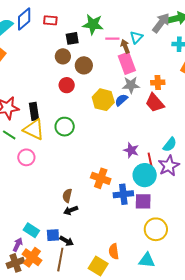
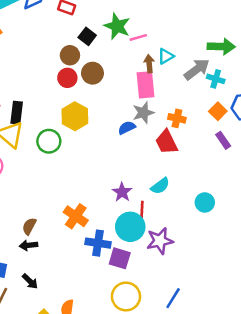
gray arrow: (161, 23) -> (197, 69), moved
black square: (72, 38) -> (87, 36), turned 32
pink line: (112, 39) -> (138, 37), moved, turned -32
red circle: (67, 85) -> (67, 78), moved
gray star: (131, 85) -> (143, 113), turned -30
yellow hexagon: (103, 100) -> (75, 116), moved
cyan semicircle: (170, 145) -> (160, 186), moved
purple star: (169, 166) -> (160, 241), moved
black arrow: (67, 241) -> (30, 281), moved

